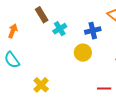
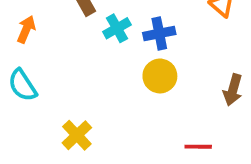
blue cross: (93, 31) -> (159, 33), moved

